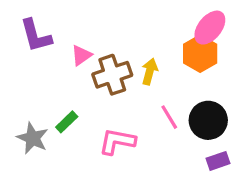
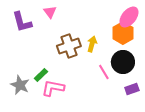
pink triangle: (81, 55) -> (50, 12), moved, turned -32
black circle: (208, 120) -> (123, 62), moved
pink L-shape: (117, 141) -> (53, 88), moved
purple rectangle: (218, 161) -> (132, 89), moved

